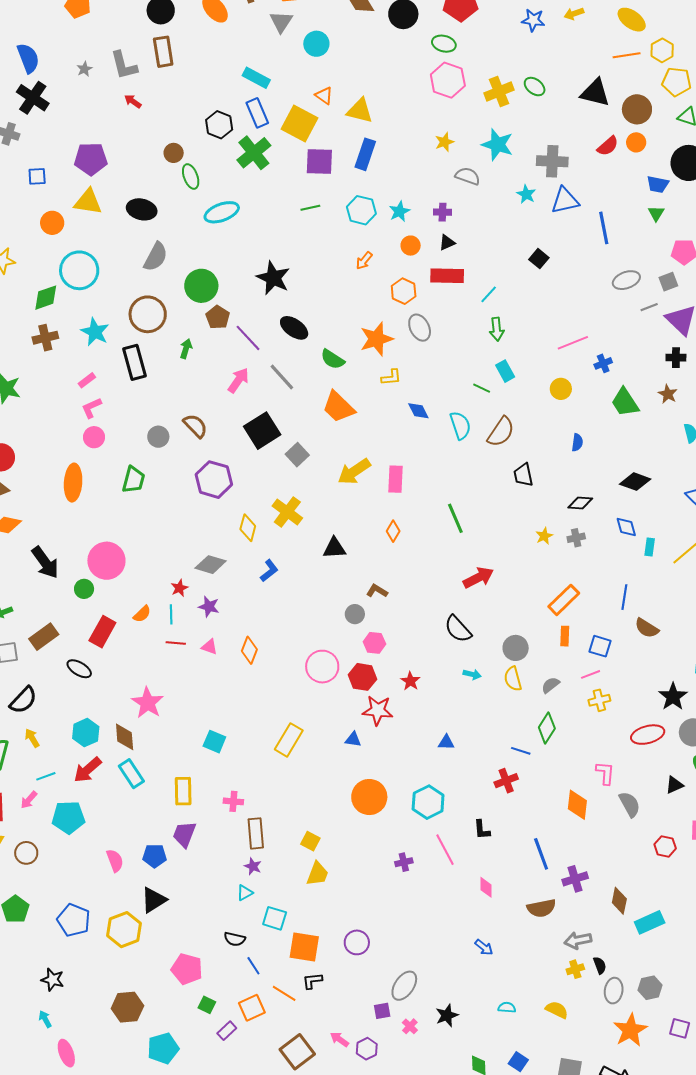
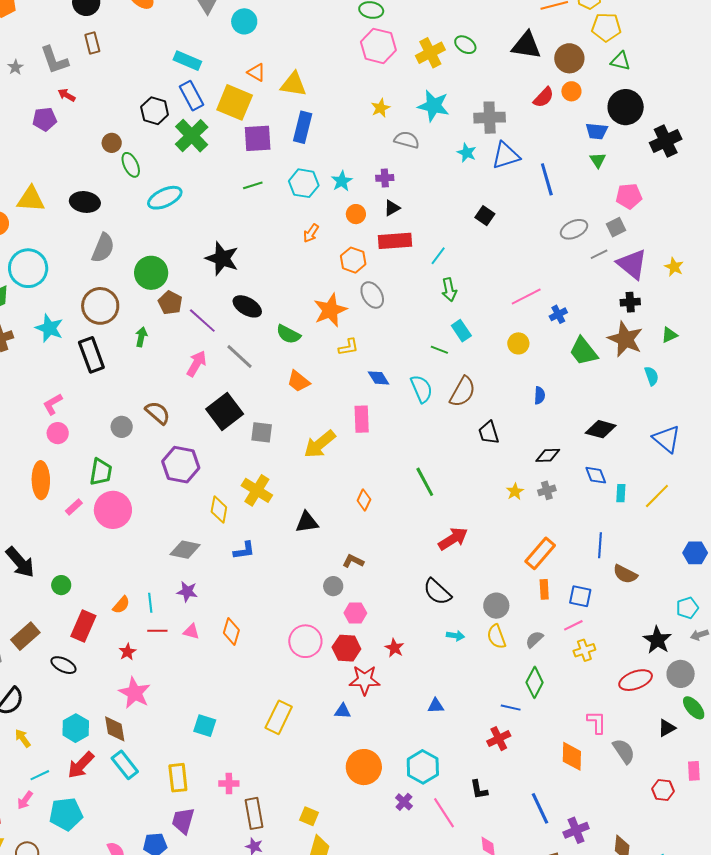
brown rectangle: (163, 52) -> (92, 43), size x0.7
purple pentagon: (91, 159) -> (45, 119), moved, size x0.7
pink rectangle: (87, 380) -> (74, 507), moved
brown star: (668, 394) -> (625, 339), size x1.8
orange trapezoid: (338, 407) -> (298, 381), size x0.7
gray square: (297, 455) -> (262, 432), turned -35
pink rectangle: (396, 479) -> (362, 419), moved
pink circle: (106, 561) -> (113, 510), moved
blue L-shape: (269, 571) -> (244, 550), turned 35
red star: (179, 588) -> (127, 652), moved
purple cross: (404, 862) -> (404, 802), moved, turned -30

